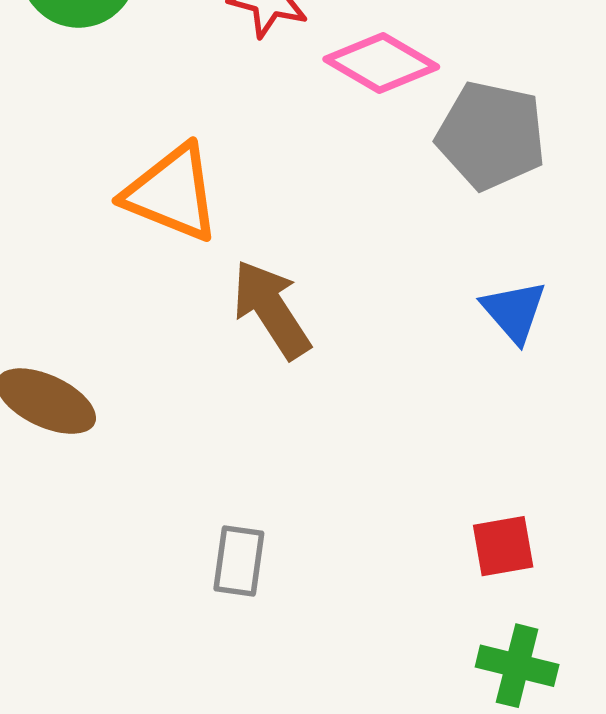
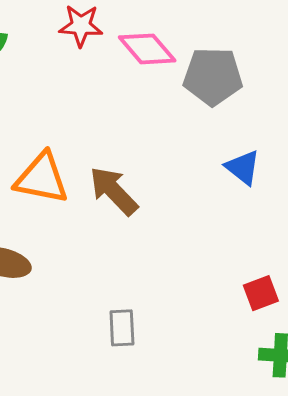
pink diamond: (381, 63) -> (147, 49), turned 30
orange triangle: (172, 193) -> (42, 178), moved

